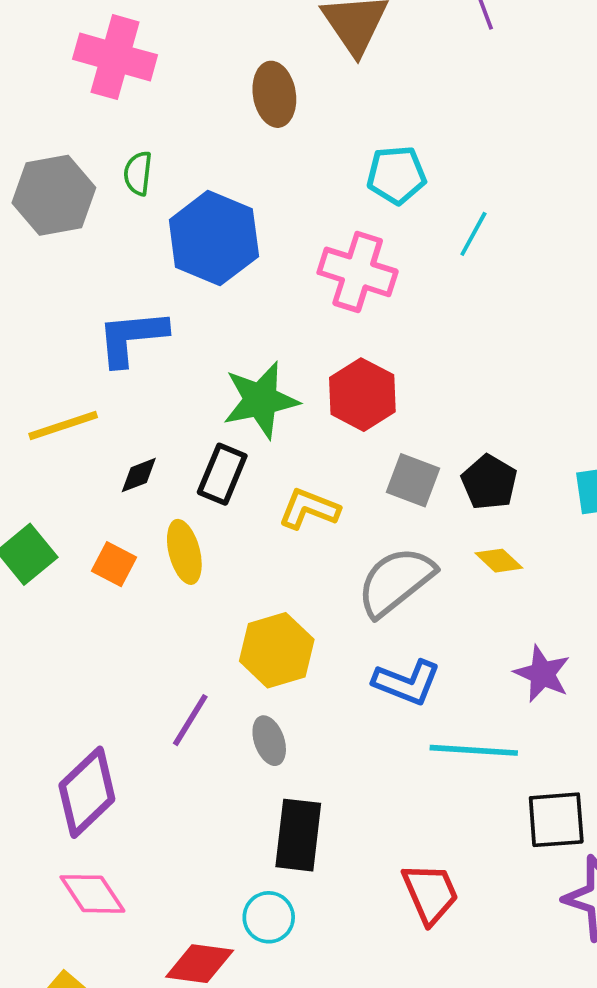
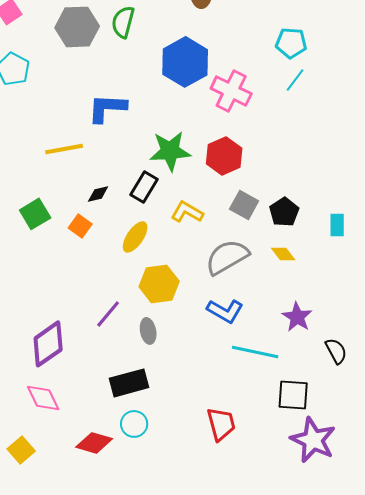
green semicircle: (138, 173) -> (123, 22), size x1.4
cyan pentagon: (396, 175) -> (291, 43), moved
blue hexagon: (214, 238) -> (185, 62), moved
black diamond: (139, 475) -> (98, 194), moved
yellow ellipse: (184, 552) -> (135, 237), moved, turned 40
black rectangle: (298, 835) -> (129, 383), moved, turned 60

